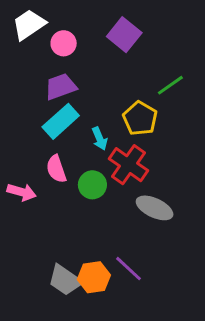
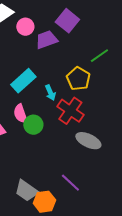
purple trapezoid: (61, 87) -> (46, 40), moved
green circle: (92, 185) -> (33, 125), moved
orange hexagon: (94, 277) -> (44, 202), moved

